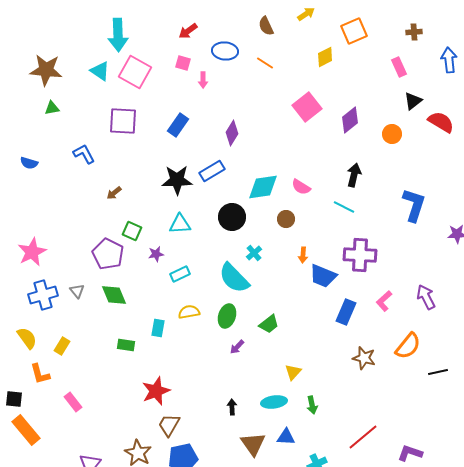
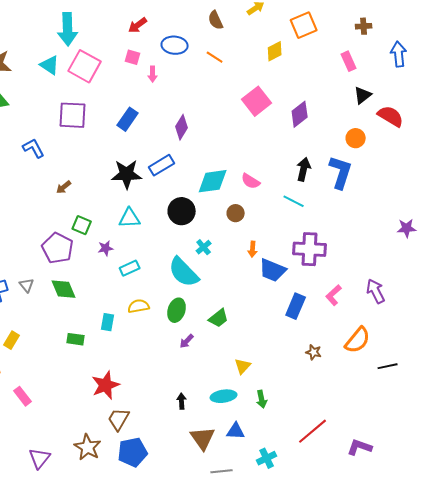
orange circle: (392, 134) -> (356, 138), moved
blue L-shape: (414, 205) -> (341, 172), moved
brown star: (364, 358) -> (314, 352), size x0.7

